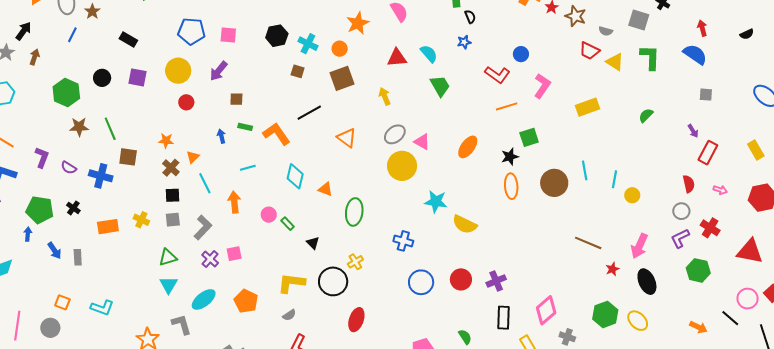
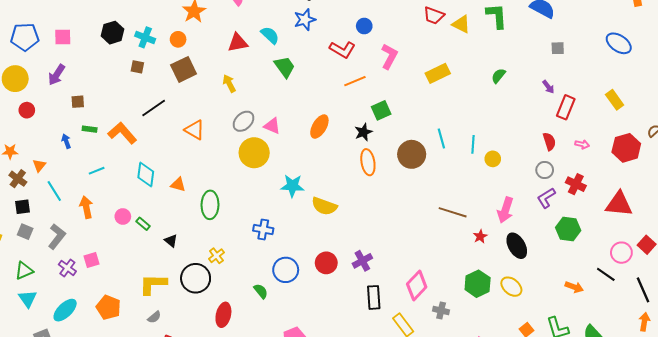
blue star: (464, 42) -> (305, 20), size x1.5
gray square: (173, 220) -> (25, 232), turned 35
green semicircle: (465, 337) -> (261, 291), moved

